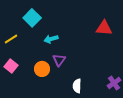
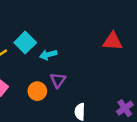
cyan square: (32, 18) -> (25, 43), moved

